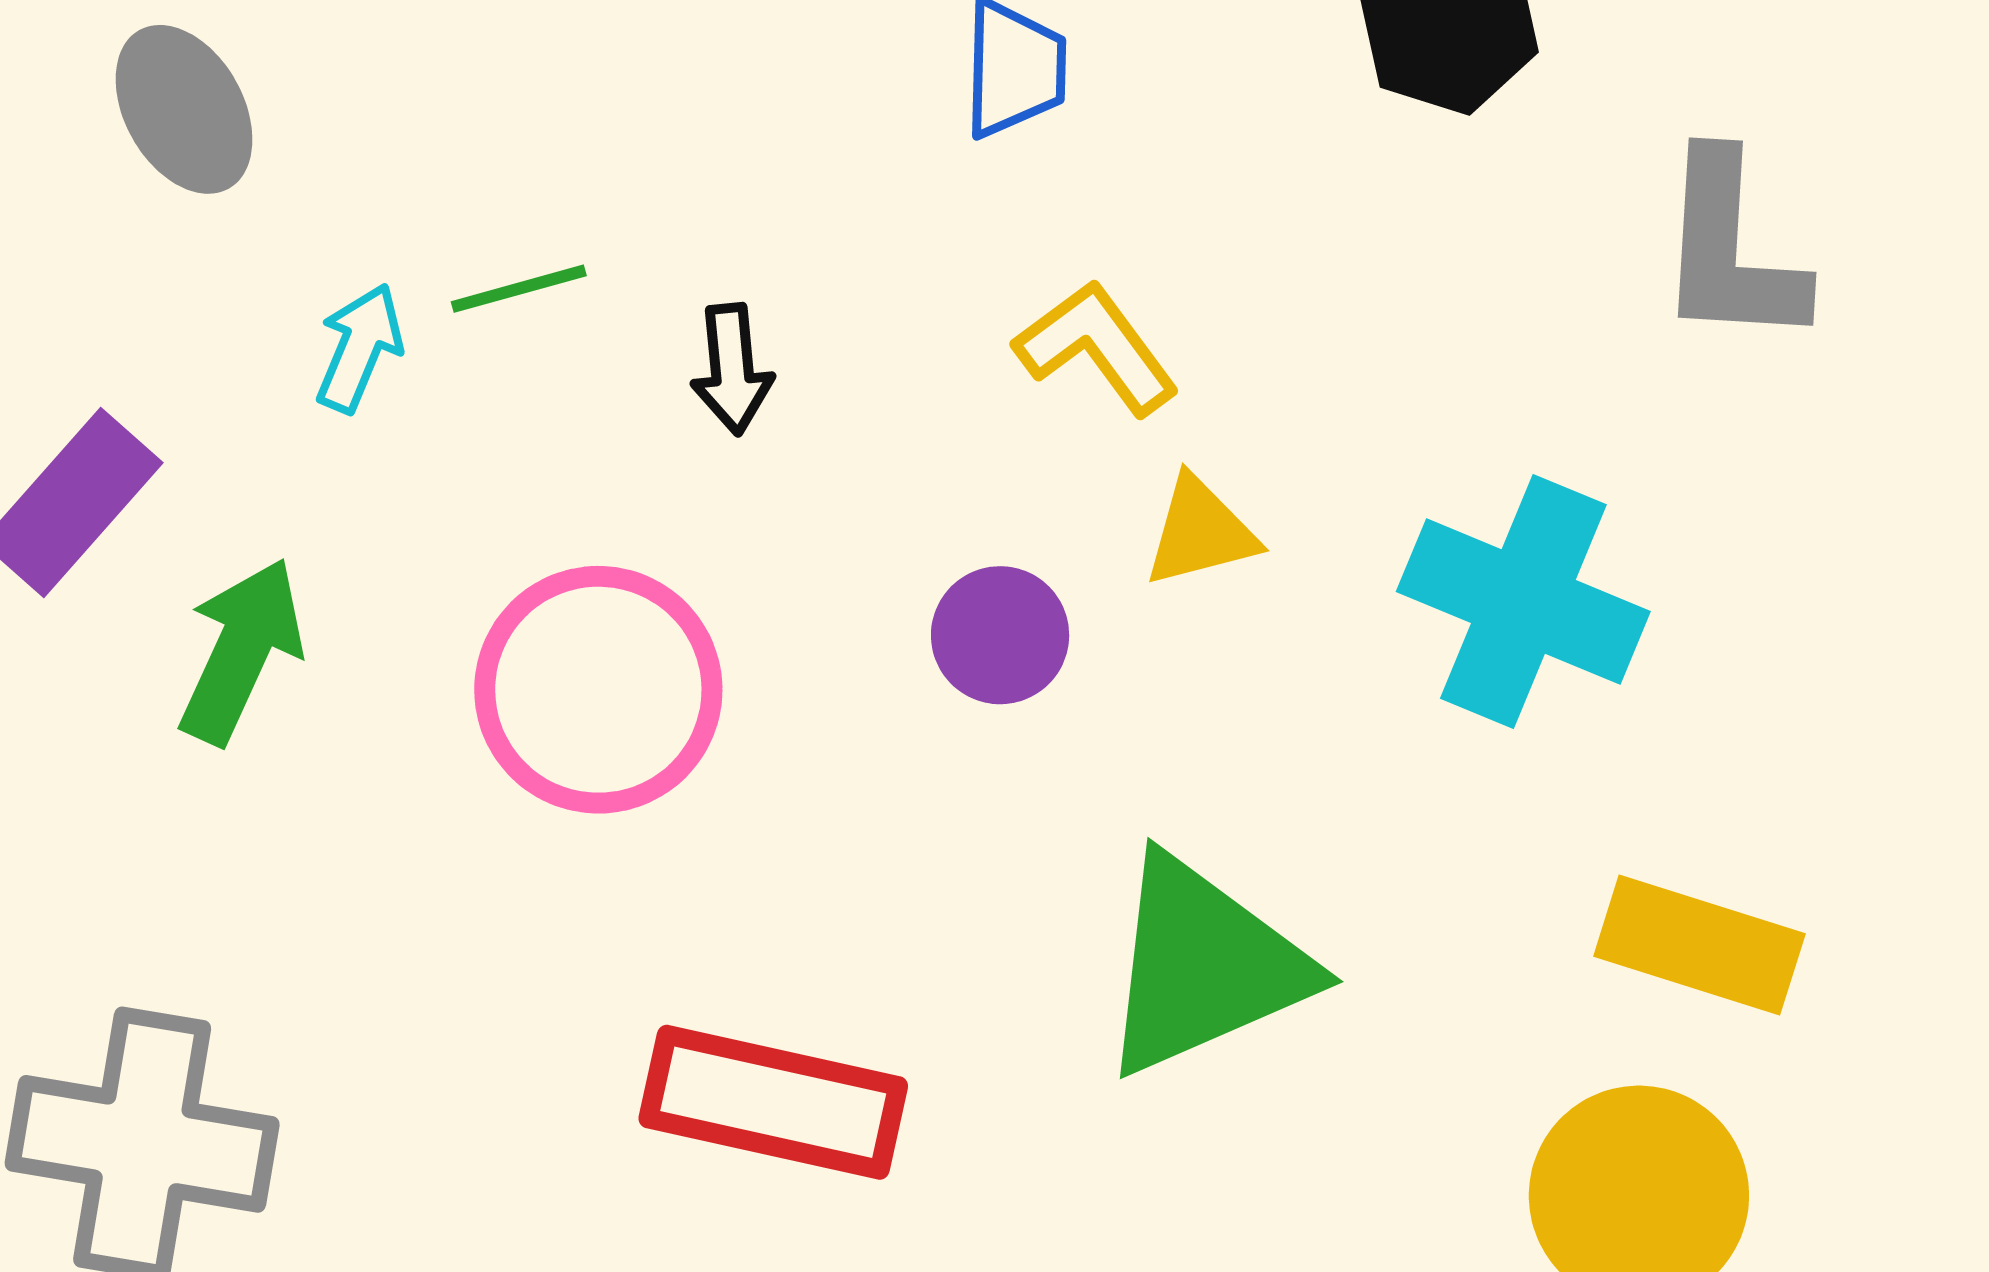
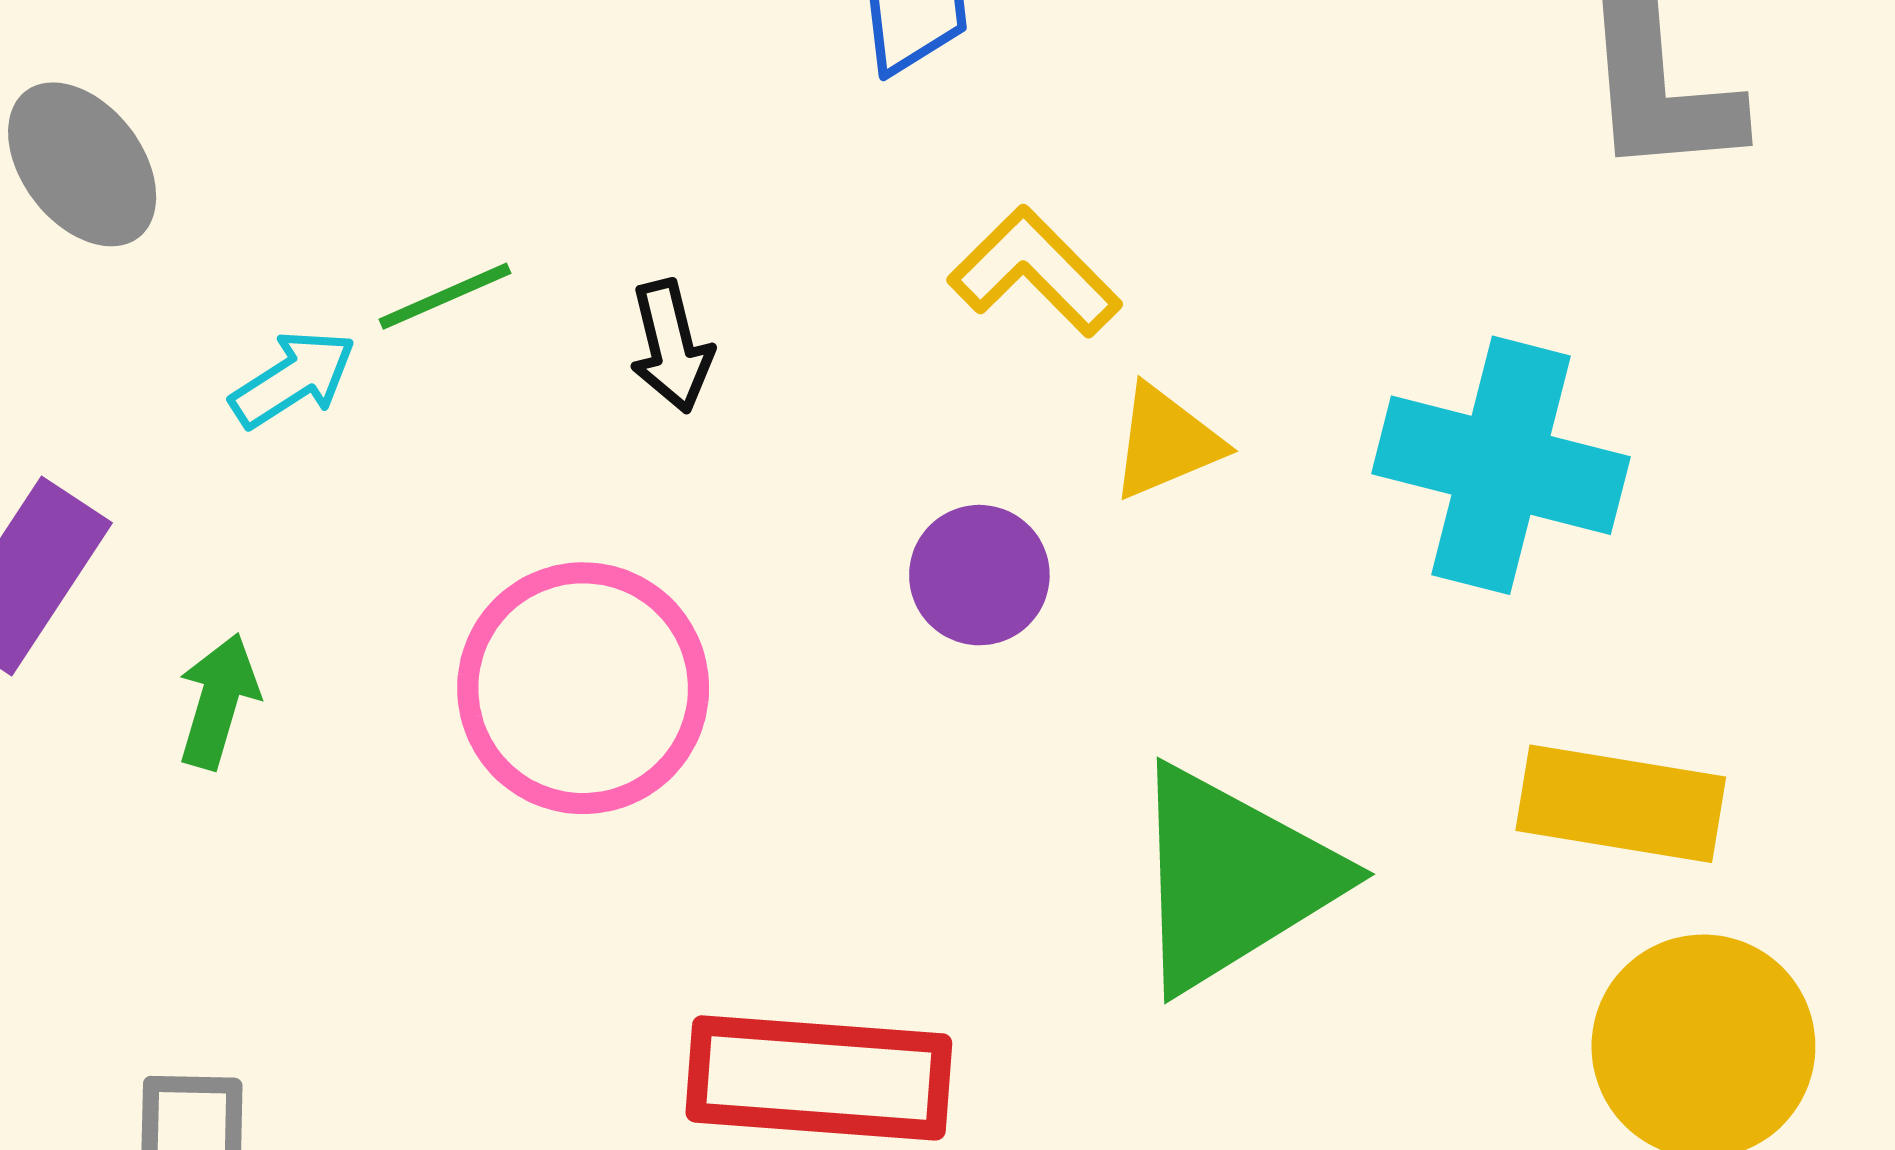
cyan arrow: (359, 348) -> (293, 379), turned 43
green arrow: (241, 651) -> (218, 701), size x0.7
yellow rectangle: (1699, 945) -> (1621, 804), moved

